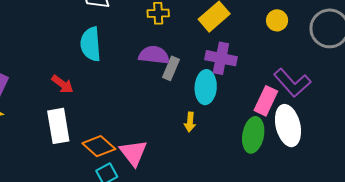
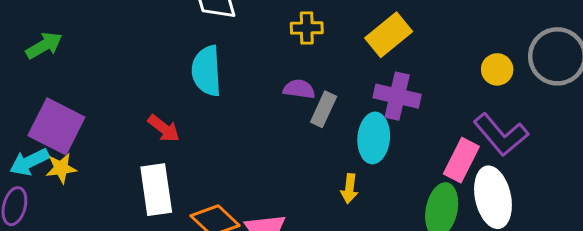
yellow circle: (277, 20) -> (497, 69), moved
purple semicircle: (154, 55) -> (299, 89), size x0.7

